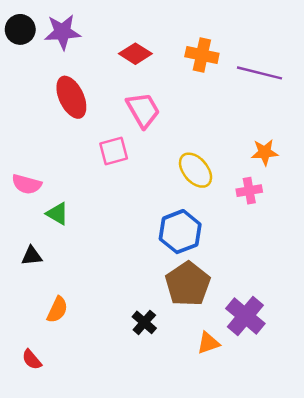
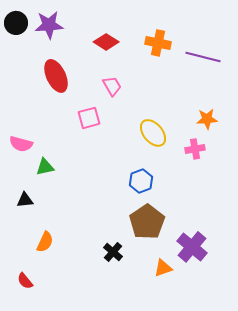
pink trapezoid: (143, 110) -> (112, 86), size x0.7
green triangle: (57, 214) -> (45, 167), turned -42
blue hexagon: (180, 232) -> (141, 181), size x0.7

